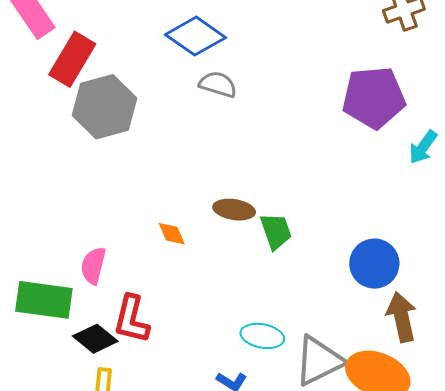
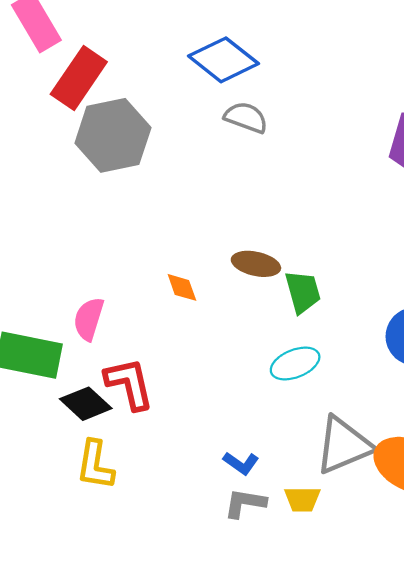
red L-shape: (132, 319) -> (129, 384), turned 150
cyan ellipse: (262, 336) -> (295, 364), moved, turned -36

